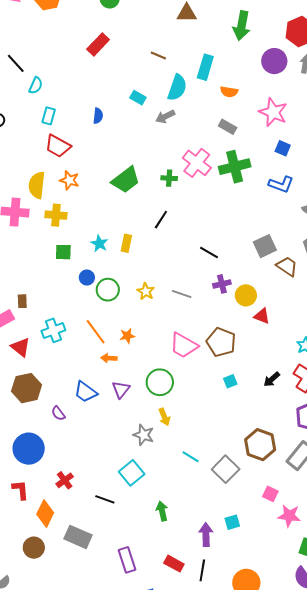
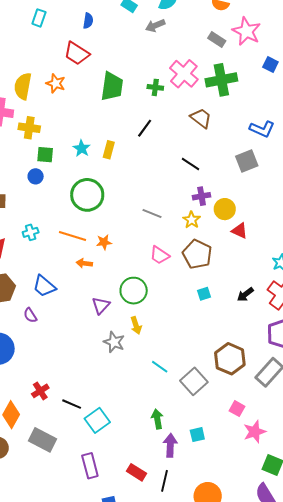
pink star: (273, 112) -> (246, 31), moved
red trapezoid: (58, 146) -> (77, 53), moved
green trapezoid: (126, 180) -> (112, 86), turned -48
blue L-shape: (281, 184) -> (262, 129), moved
yellow cross: (56, 215) -> (29, 128), moved
brown trapezoid: (287, 266) -> (201, 118), moved
blue circle: (87, 278) -> (36, 176), moved
green circle: (108, 290) -> (87, 195), size x1.4
yellow star: (146, 291) -> (192, 220), moved
gray line: (182, 294) -> (152, 214), moved
cyan cross: (53, 330) -> (31, 232), size x0.7
orange line: (96, 332) -> (72, 236), turned -40
pink trapezoid: (184, 345) -> (160, 255), size x0.7
purple triangle: (121, 389) -> (101, 305), moved
blue trapezoid: (85, 392) -> (44, 286), moved
cyan square: (132, 473) -> (97, 420), moved
red cross: (65, 480) -> (40, 391), moved
green arrow: (162, 511) -> (157, 419), moved
pink star: (289, 516) -> (255, 432), turned -30

